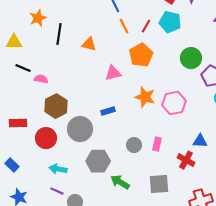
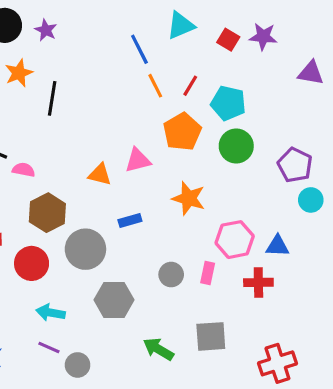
cyan pentagon: (170, 22) -> (228, 103), moved
orange triangle: (89, 44) -> (100, 175), moved
green circle: (191, 58) -> (236, 146), moved
pink hexagon: (174, 103) -> (235, 240), moved
blue triangle: (200, 141) -> (277, 246), moved
red cross: (186, 160) -> (258, 282), moved, turned -30
green arrow: (120, 182) -> (158, 349), moved

